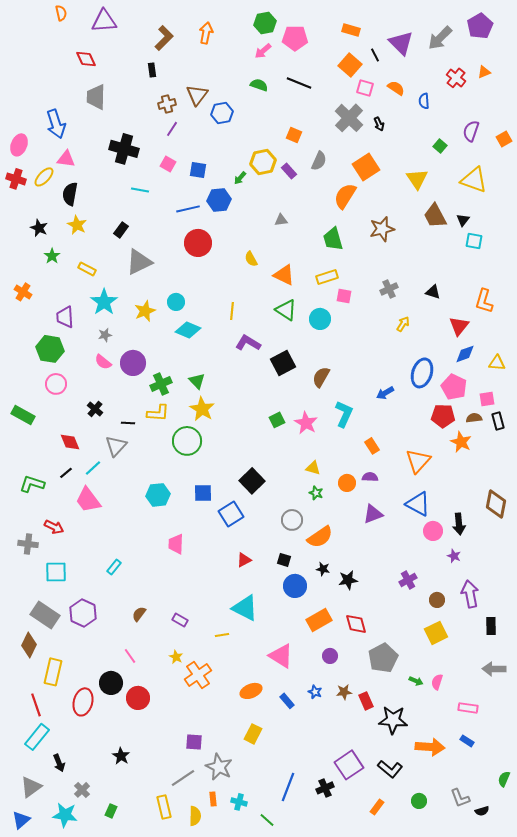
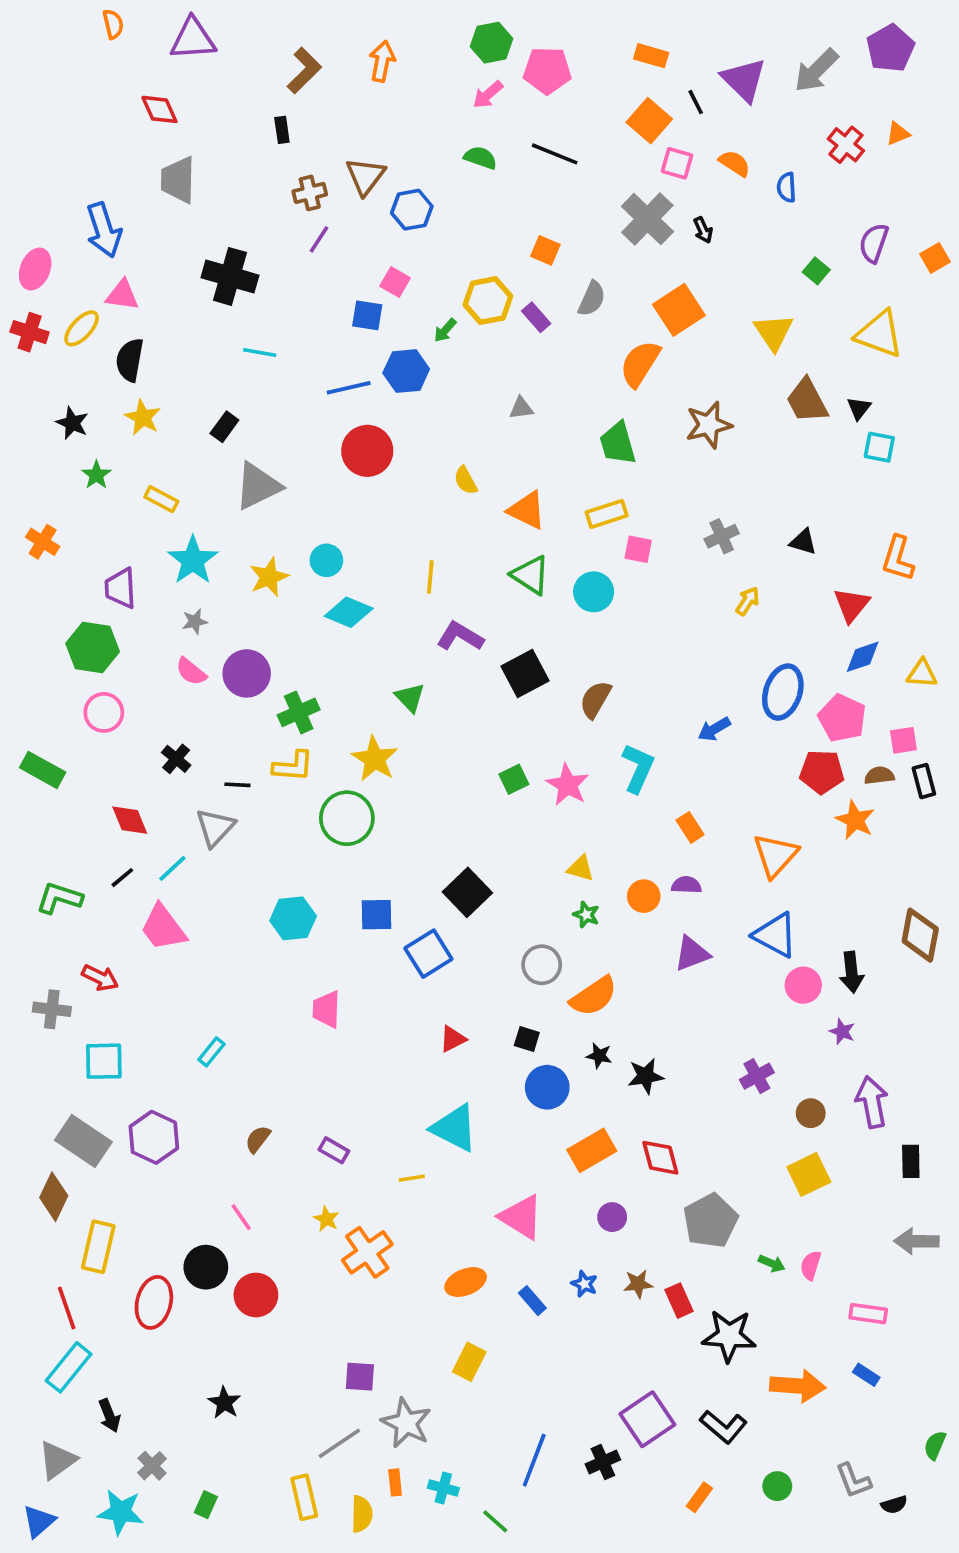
pink square: (168, 164) -> (395, 282), moved
green triangle: (197, 381) -> (410, 698), moved

